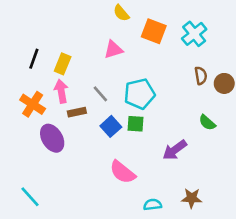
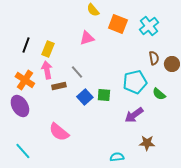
cyan pentagon: (139, 94) -> (135, 82), moved
purple ellipse: (52, 138) -> (20, 106), moved
pink semicircle: (123, 172) -> (59, 132), moved
brown star: (192, 198) -> (147, 143), moved

